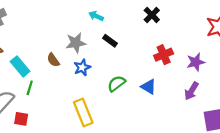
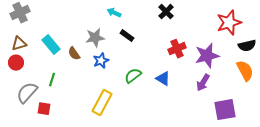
purple star: (196, 62) -> (207, 56), size x1.4
cyan rectangle: (20, 66) -> (51, 45), moved
yellow rectangle: (83, 112) -> (102, 103), turned 50

